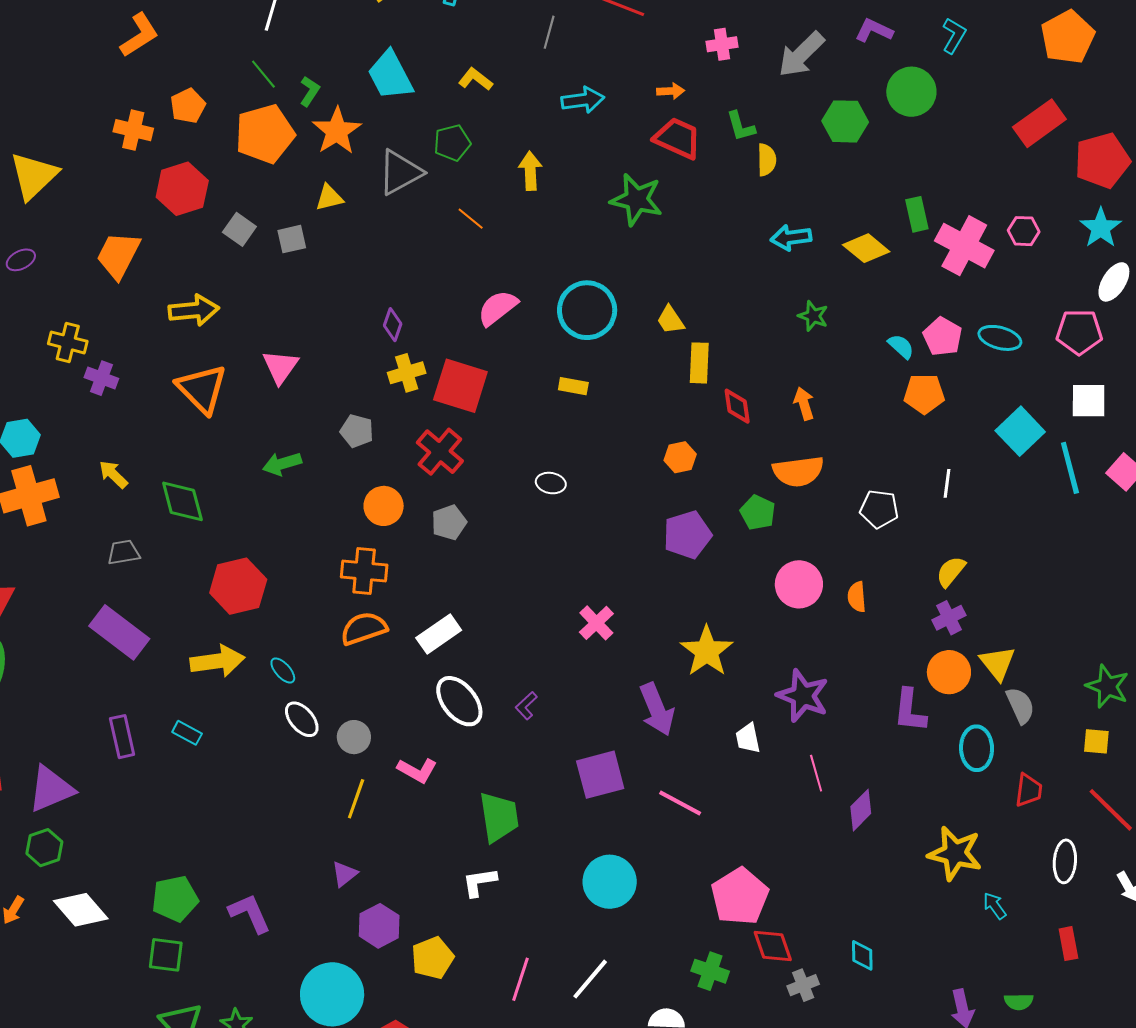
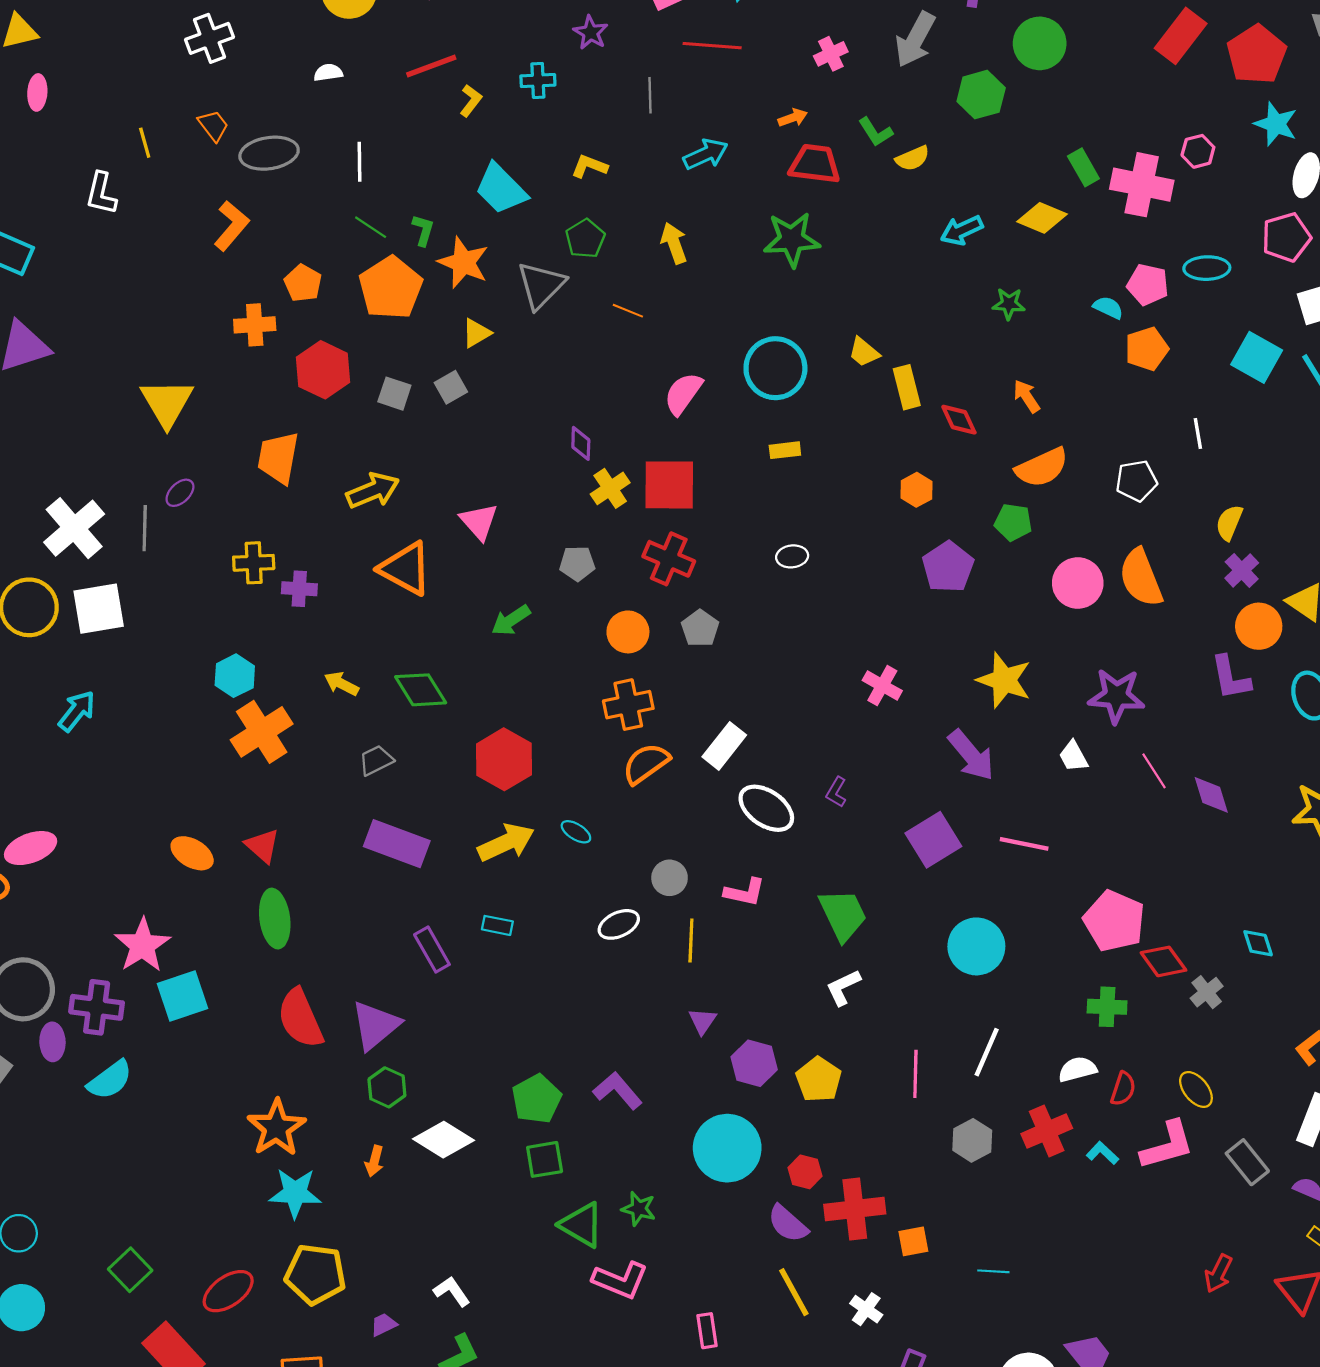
yellow semicircle: (767, 160) -> (913, 158), turned 84
orange semicircle: (857, 597) -> (1141, 578), size x1.8
white ellipse: (302, 719) -> (619, 924), moved, turned -57
purple diamond: (861, 810) -> (1211, 795), turned -45

